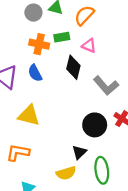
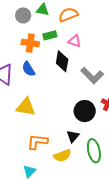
orange semicircle: (84, 15) -> (68, 15), turned 30
orange L-shape: (18, 153) -> (37, 142), moved

